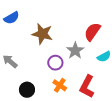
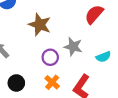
red semicircle: (92, 32) -> (94, 14), moved
gray star: (75, 51) -> (73, 47), turned -30

